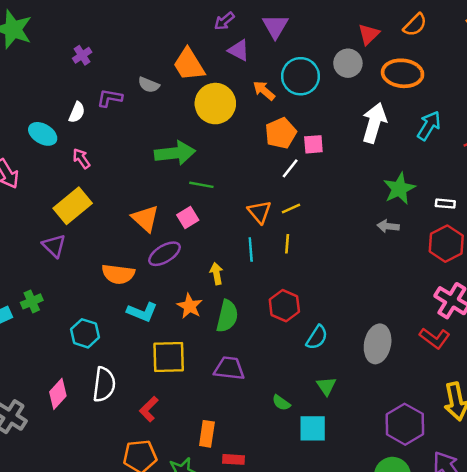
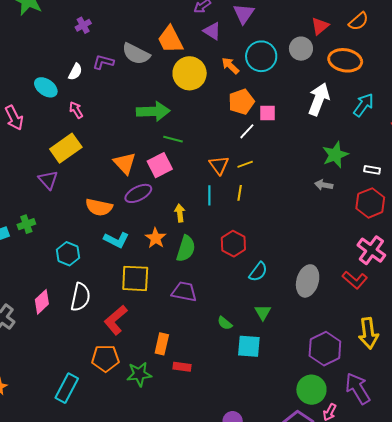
gray semicircle: (149, 85) -> (136, 54), size x1.6
pink square: (188, 217) -> (160, 165), size x1.4
red L-shape: (149, 409) -> (116, 320), size x1.4

